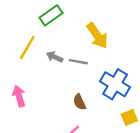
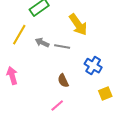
blue cross: (115, 84) -> (93, 66), size x0.7

